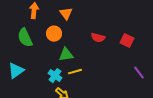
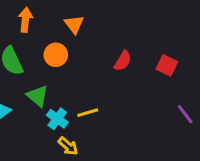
red semicircle: (98, 38) -> (123, 61), turned -72
green triangle: (66, 55) -> (38, 96), moved, turned 49

